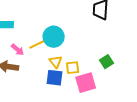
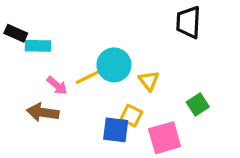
yellow triangle: (56, 62) -> (149, 81), moved
yellow square: (73, 68) -> (131, 116), moved, turned 32

